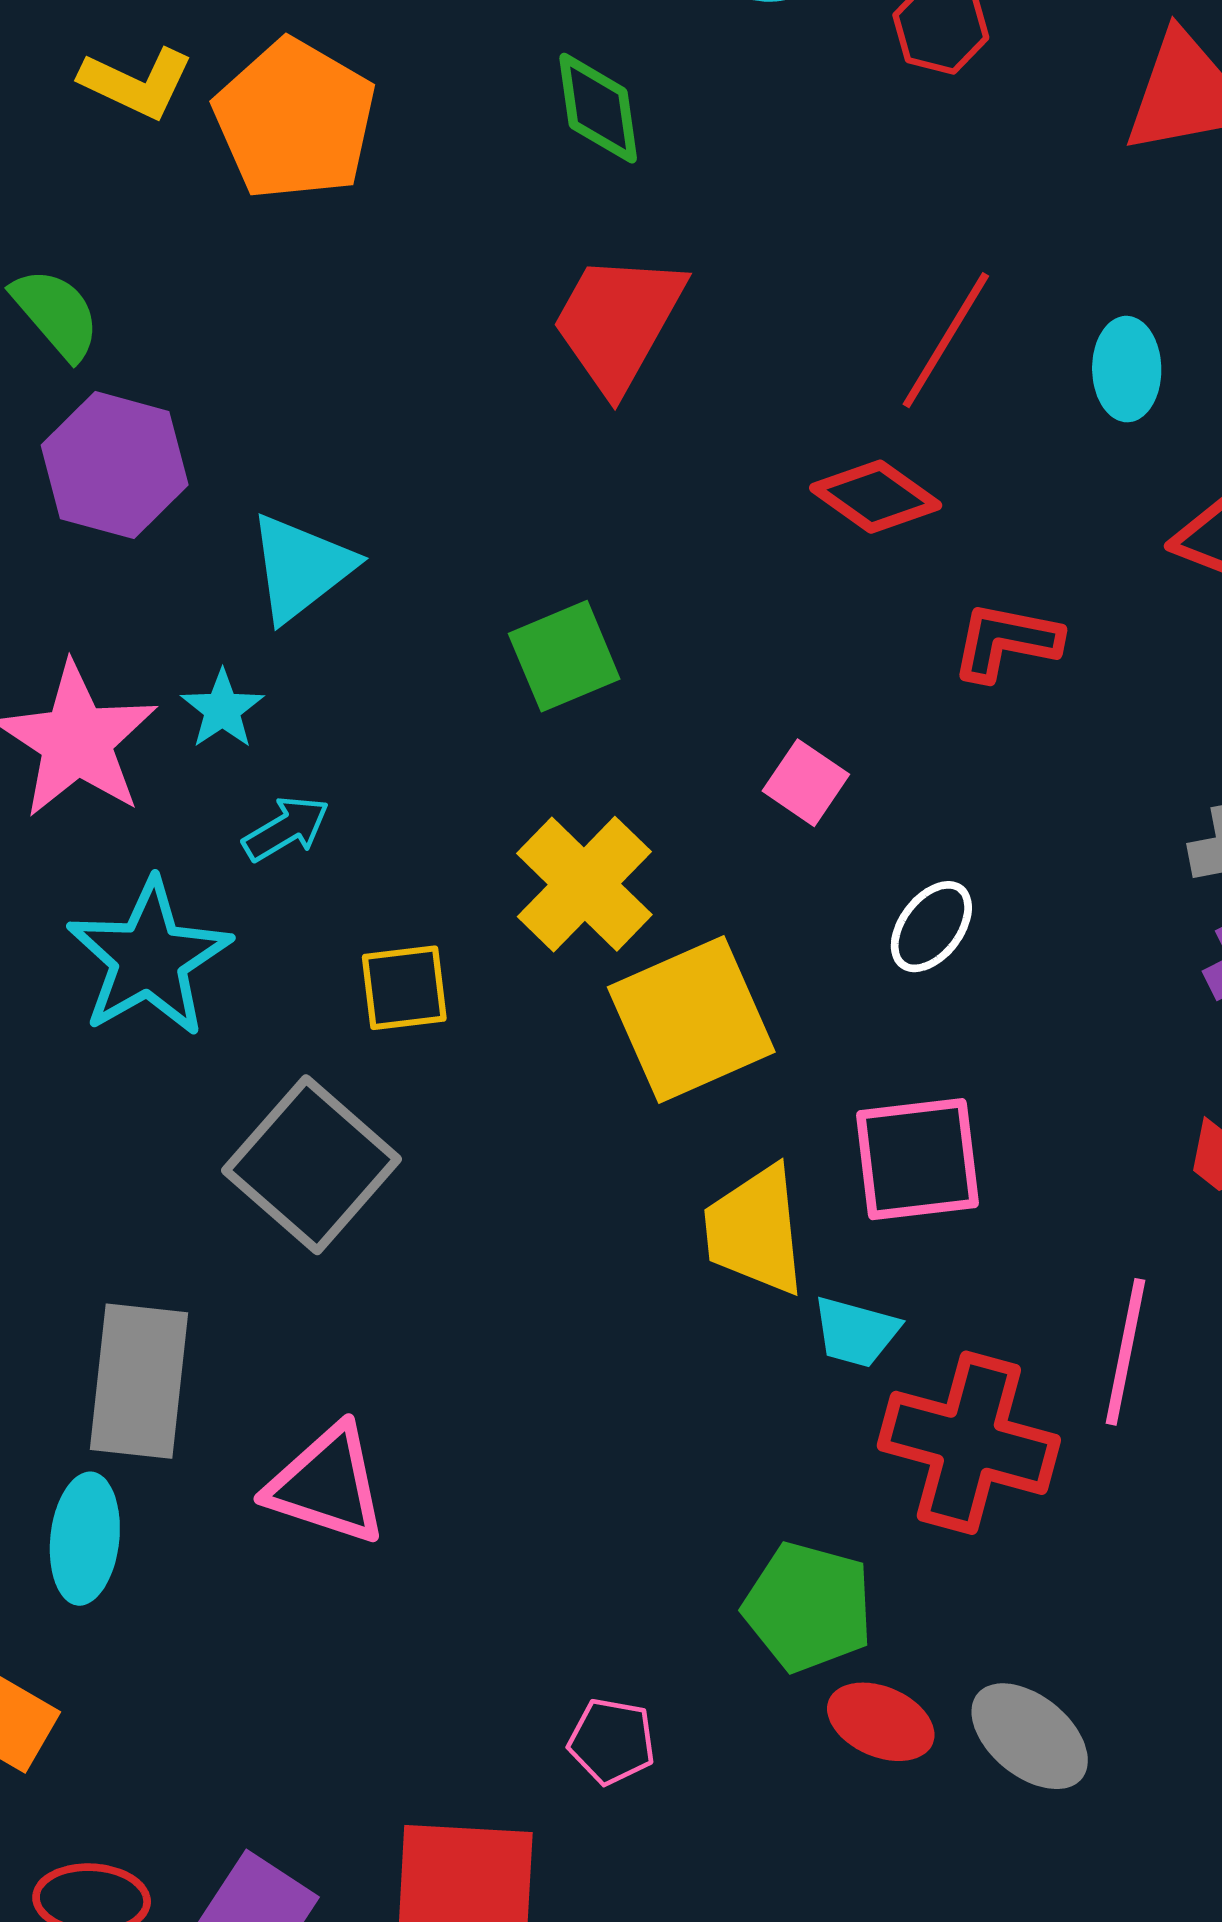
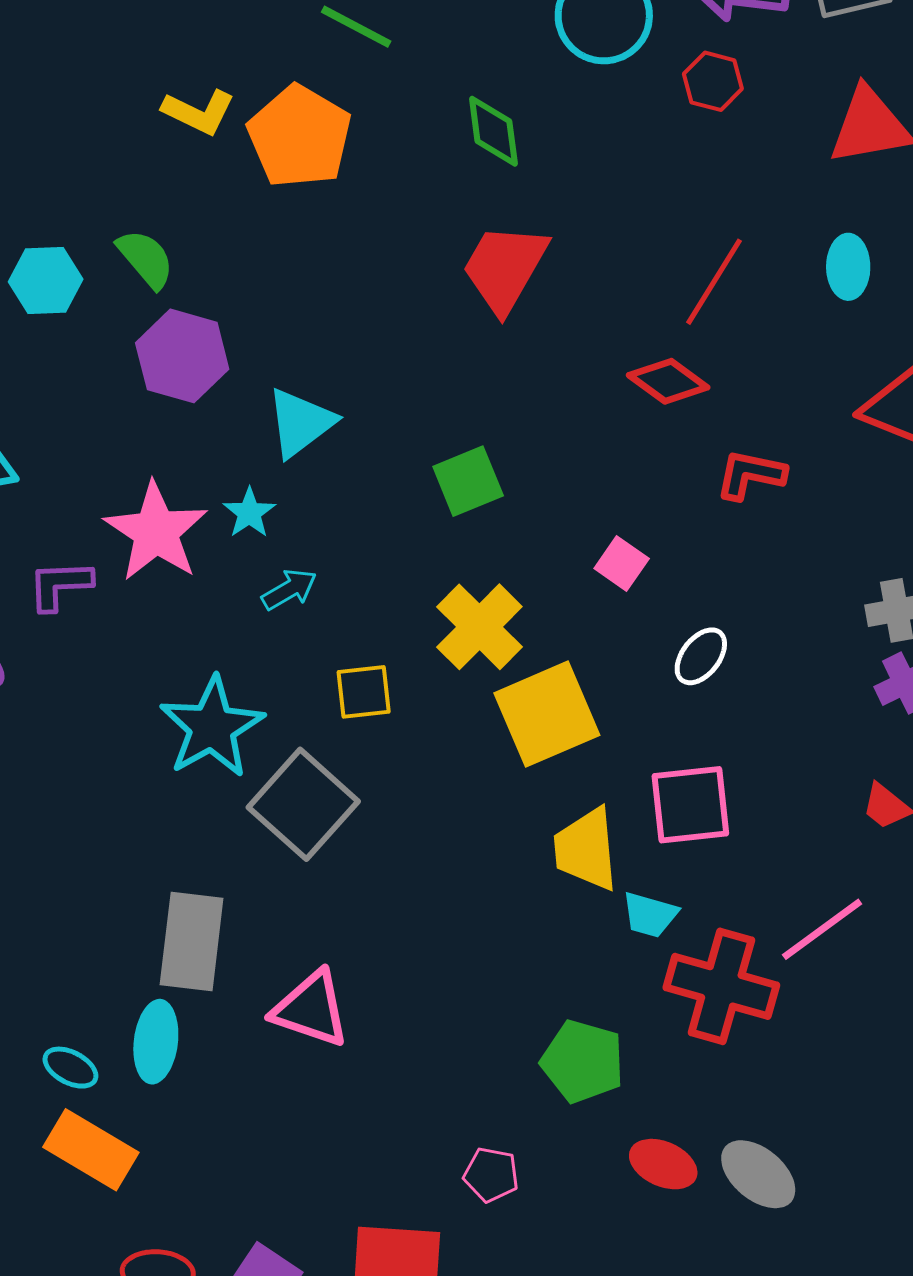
cyan ellipse: (1127, 369) -> (848, 267), moved
cyan star: (149, 958) -> (212, 727), moved
pink line: (1125, 1352) -> (822, 929), turned 42
green pentagon: (808, 1607) -> (583, 1061), moved

